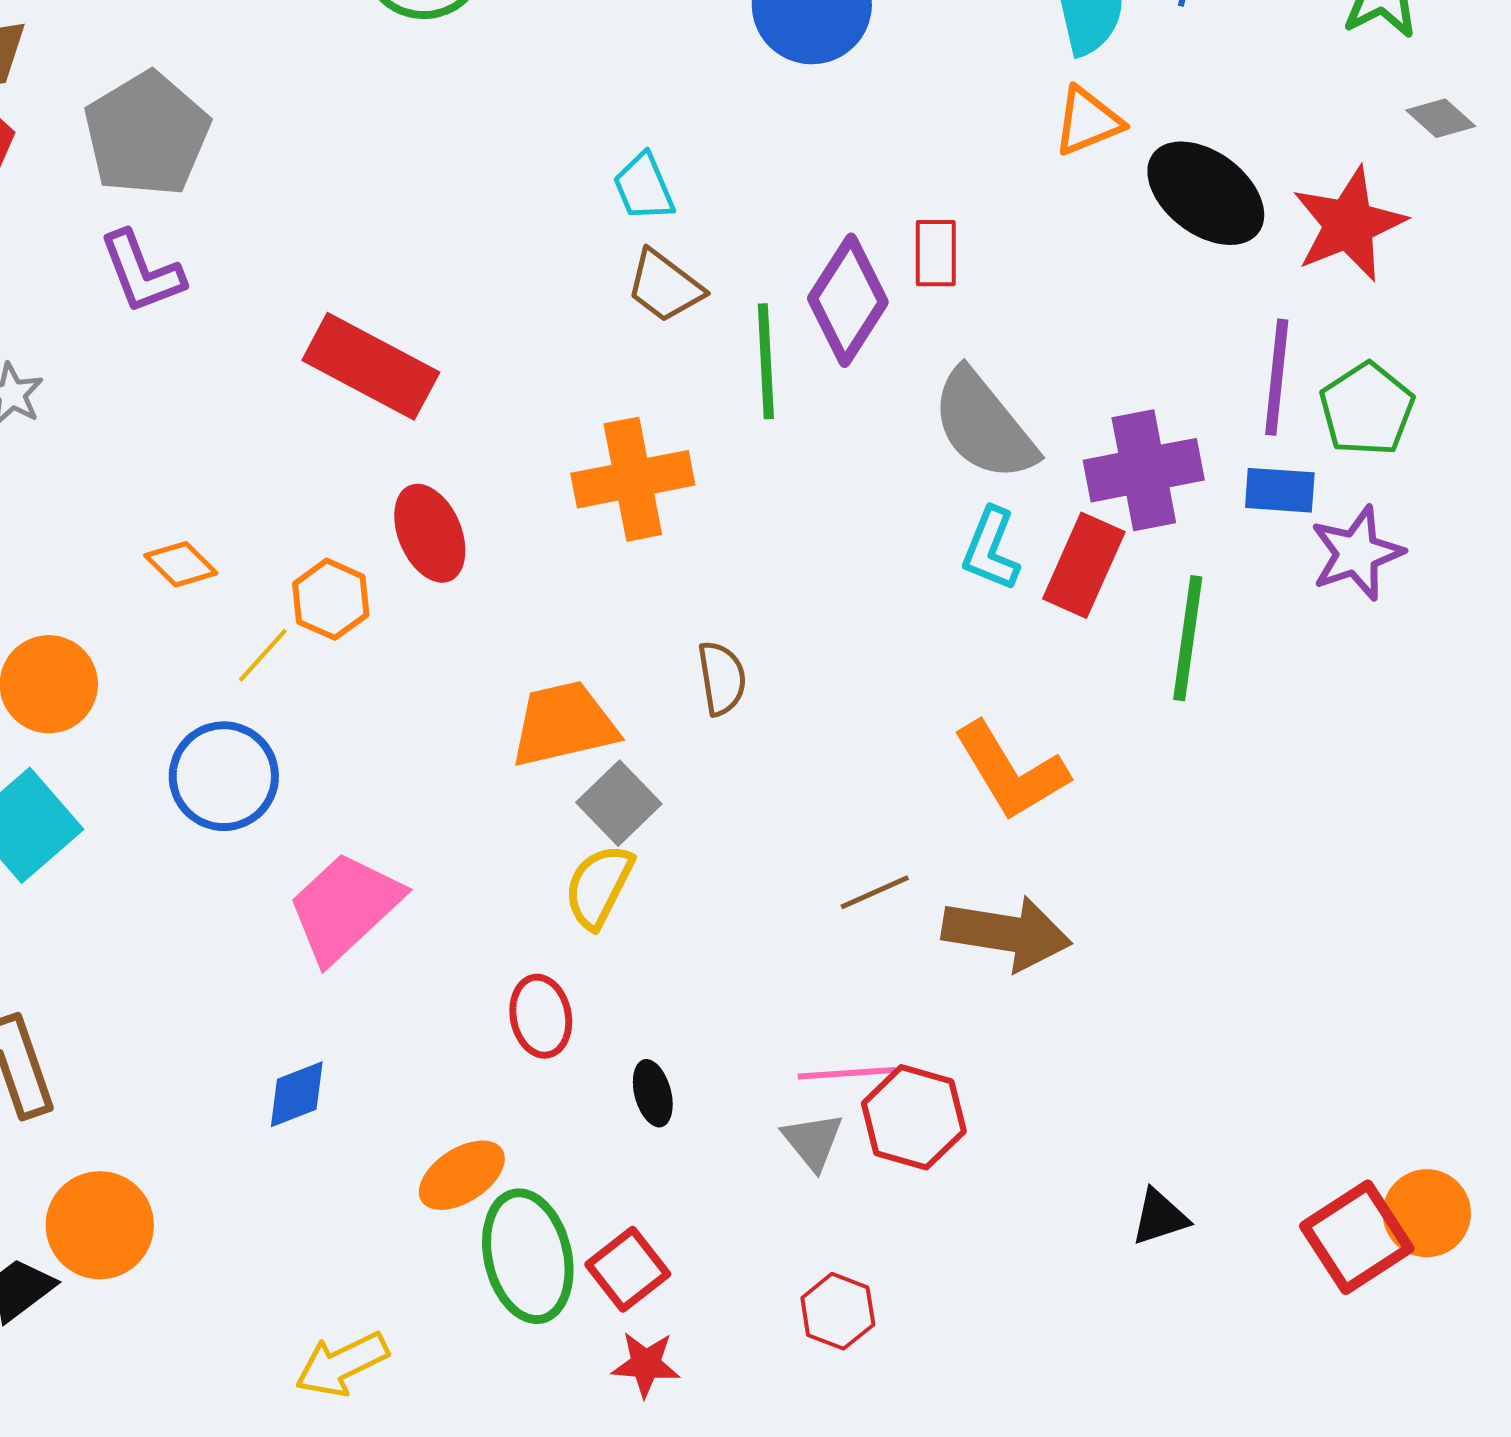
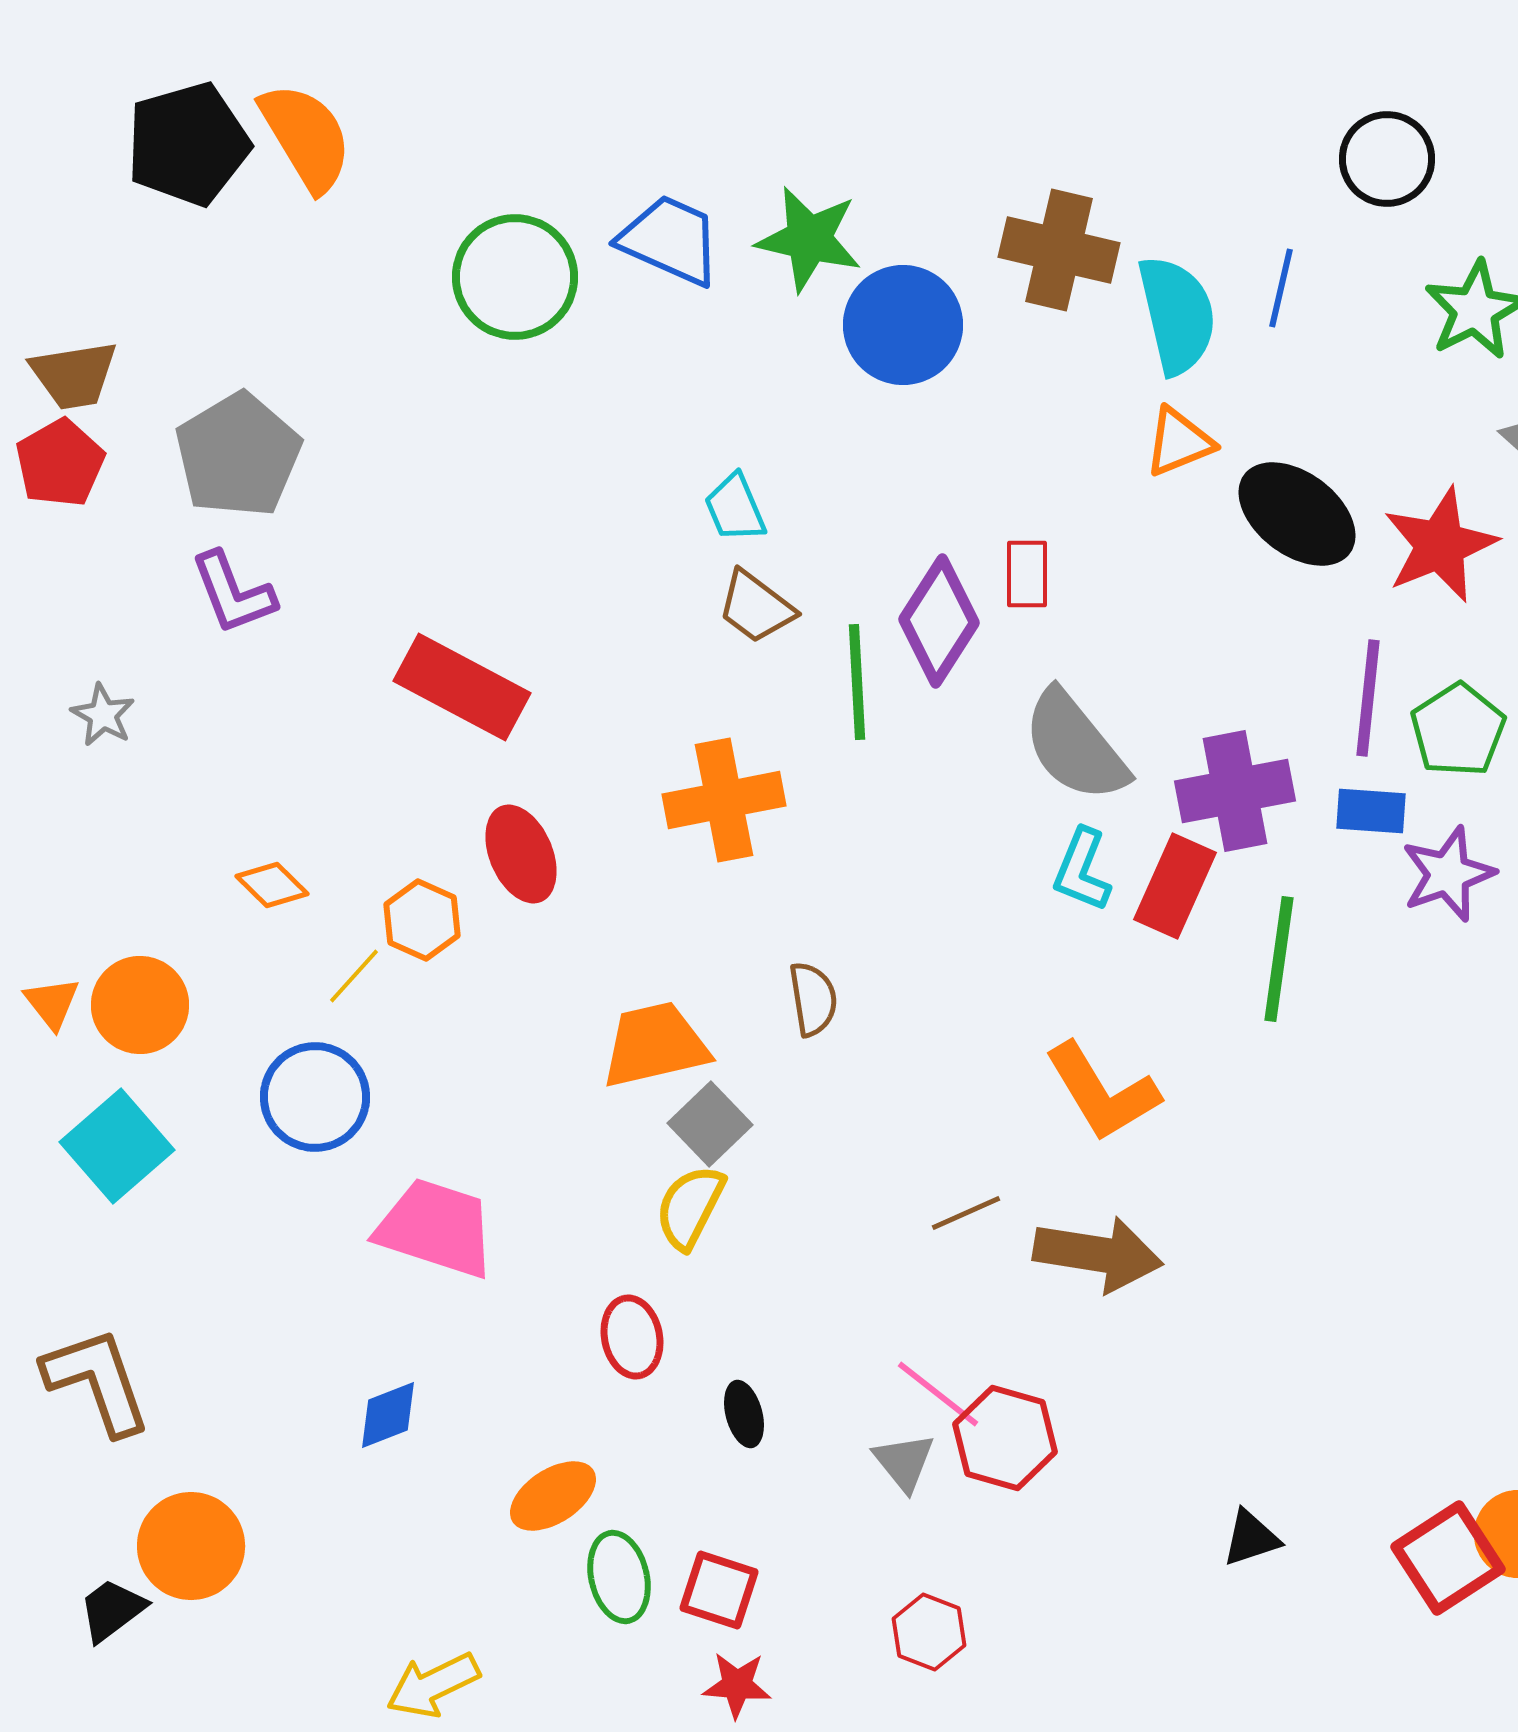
pink trapezoid: (345, 907) -> (436, 1228), turned 61
pink line: (847, 1073) -> (938, 1394), turned 42
green ellipse: (528, 1256) -> (619, 1577), size x0.7
red square: (628, 1269) -> (719, 1590), turned -34

